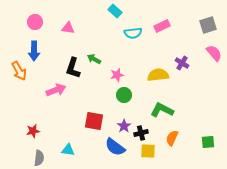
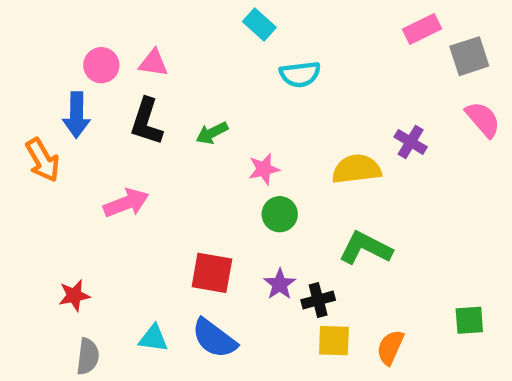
pink circle: (35, 22) -> (101, 65), moved
pink rectangle: (162, 26) -> (422, 29), moved
green arrow: (94, 59) -> (212, 133), turned -56
black L-shape: (73, 68) -> (147, 122), moved
orange semicircle: (172, 138) -> (390, 347), moved
blue semicircle: (115, 147) -> (214, 338), moved

